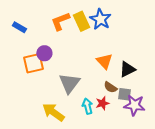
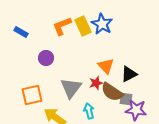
orange square: (33, 63) -> (32, 95), moved
brown semicircle: (110, 87) -> (112, 92), size x1.6
red star: (102, 103) -> (96, 83), moved

